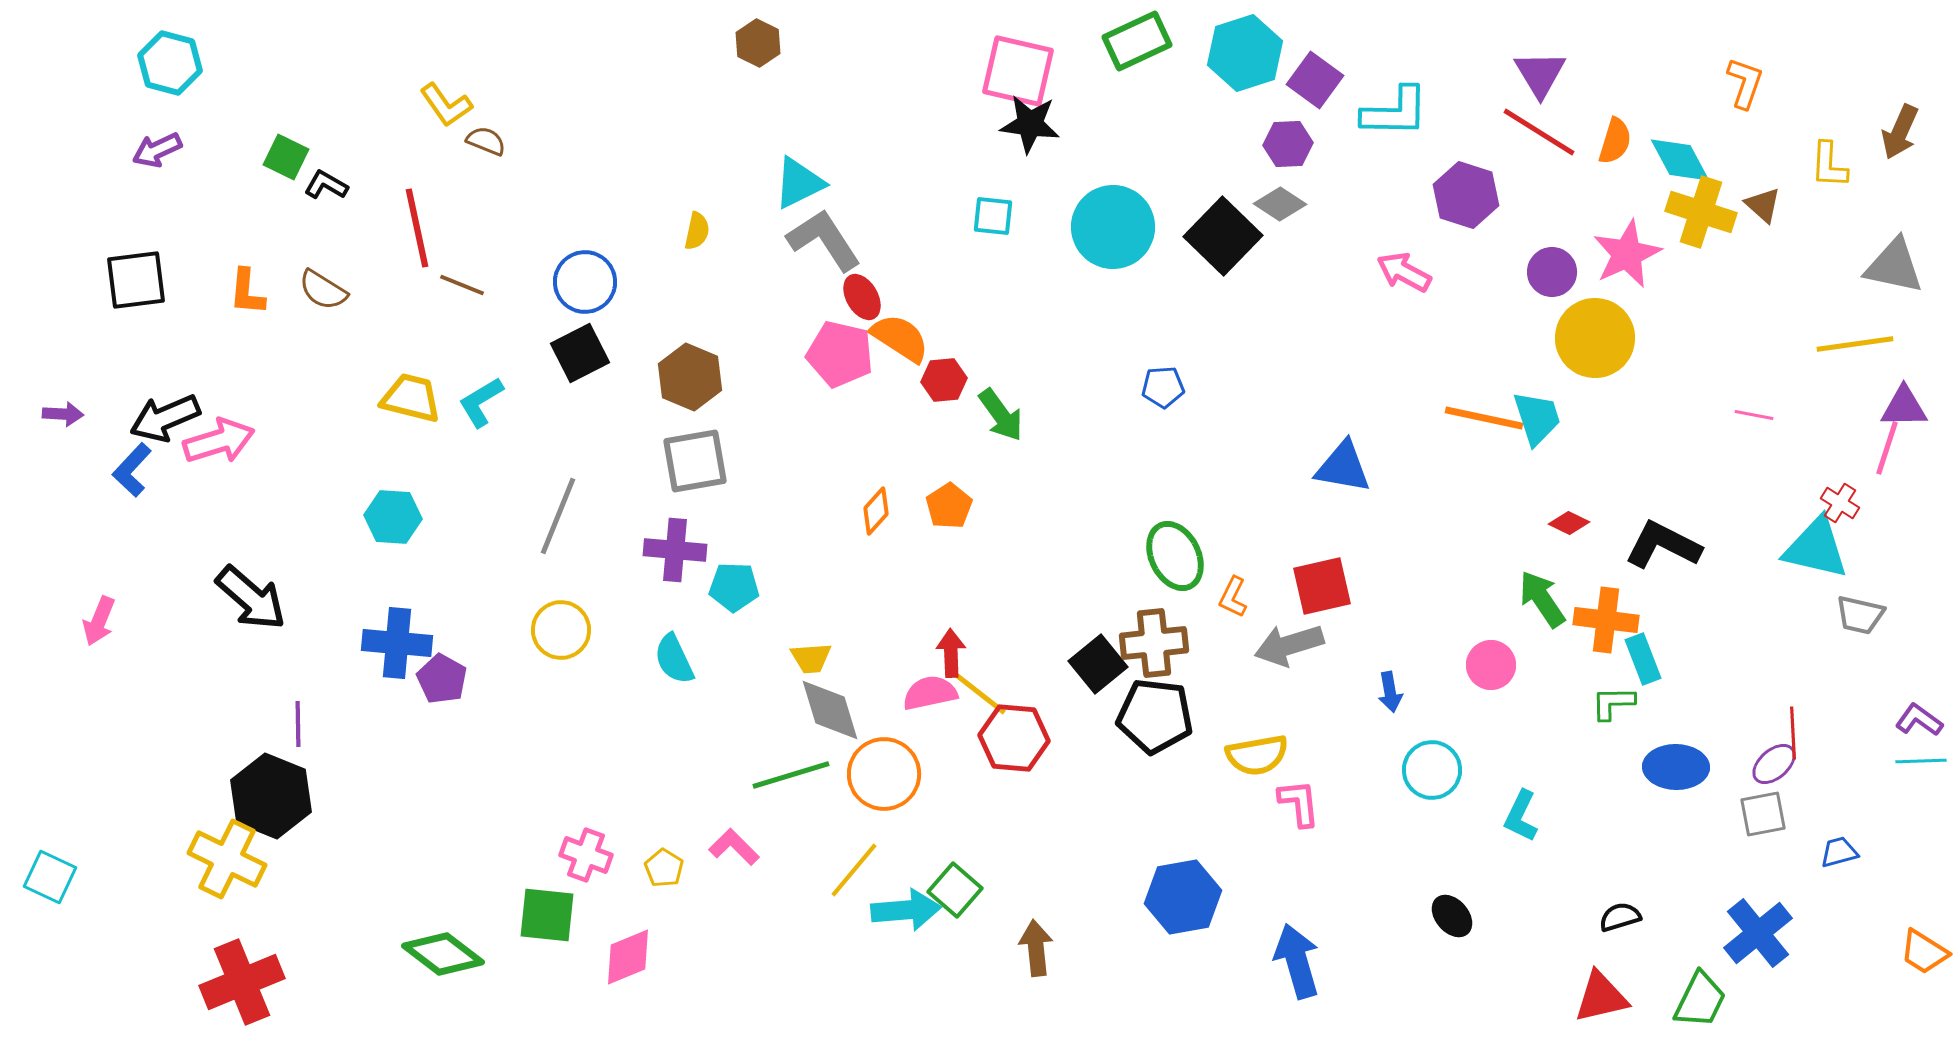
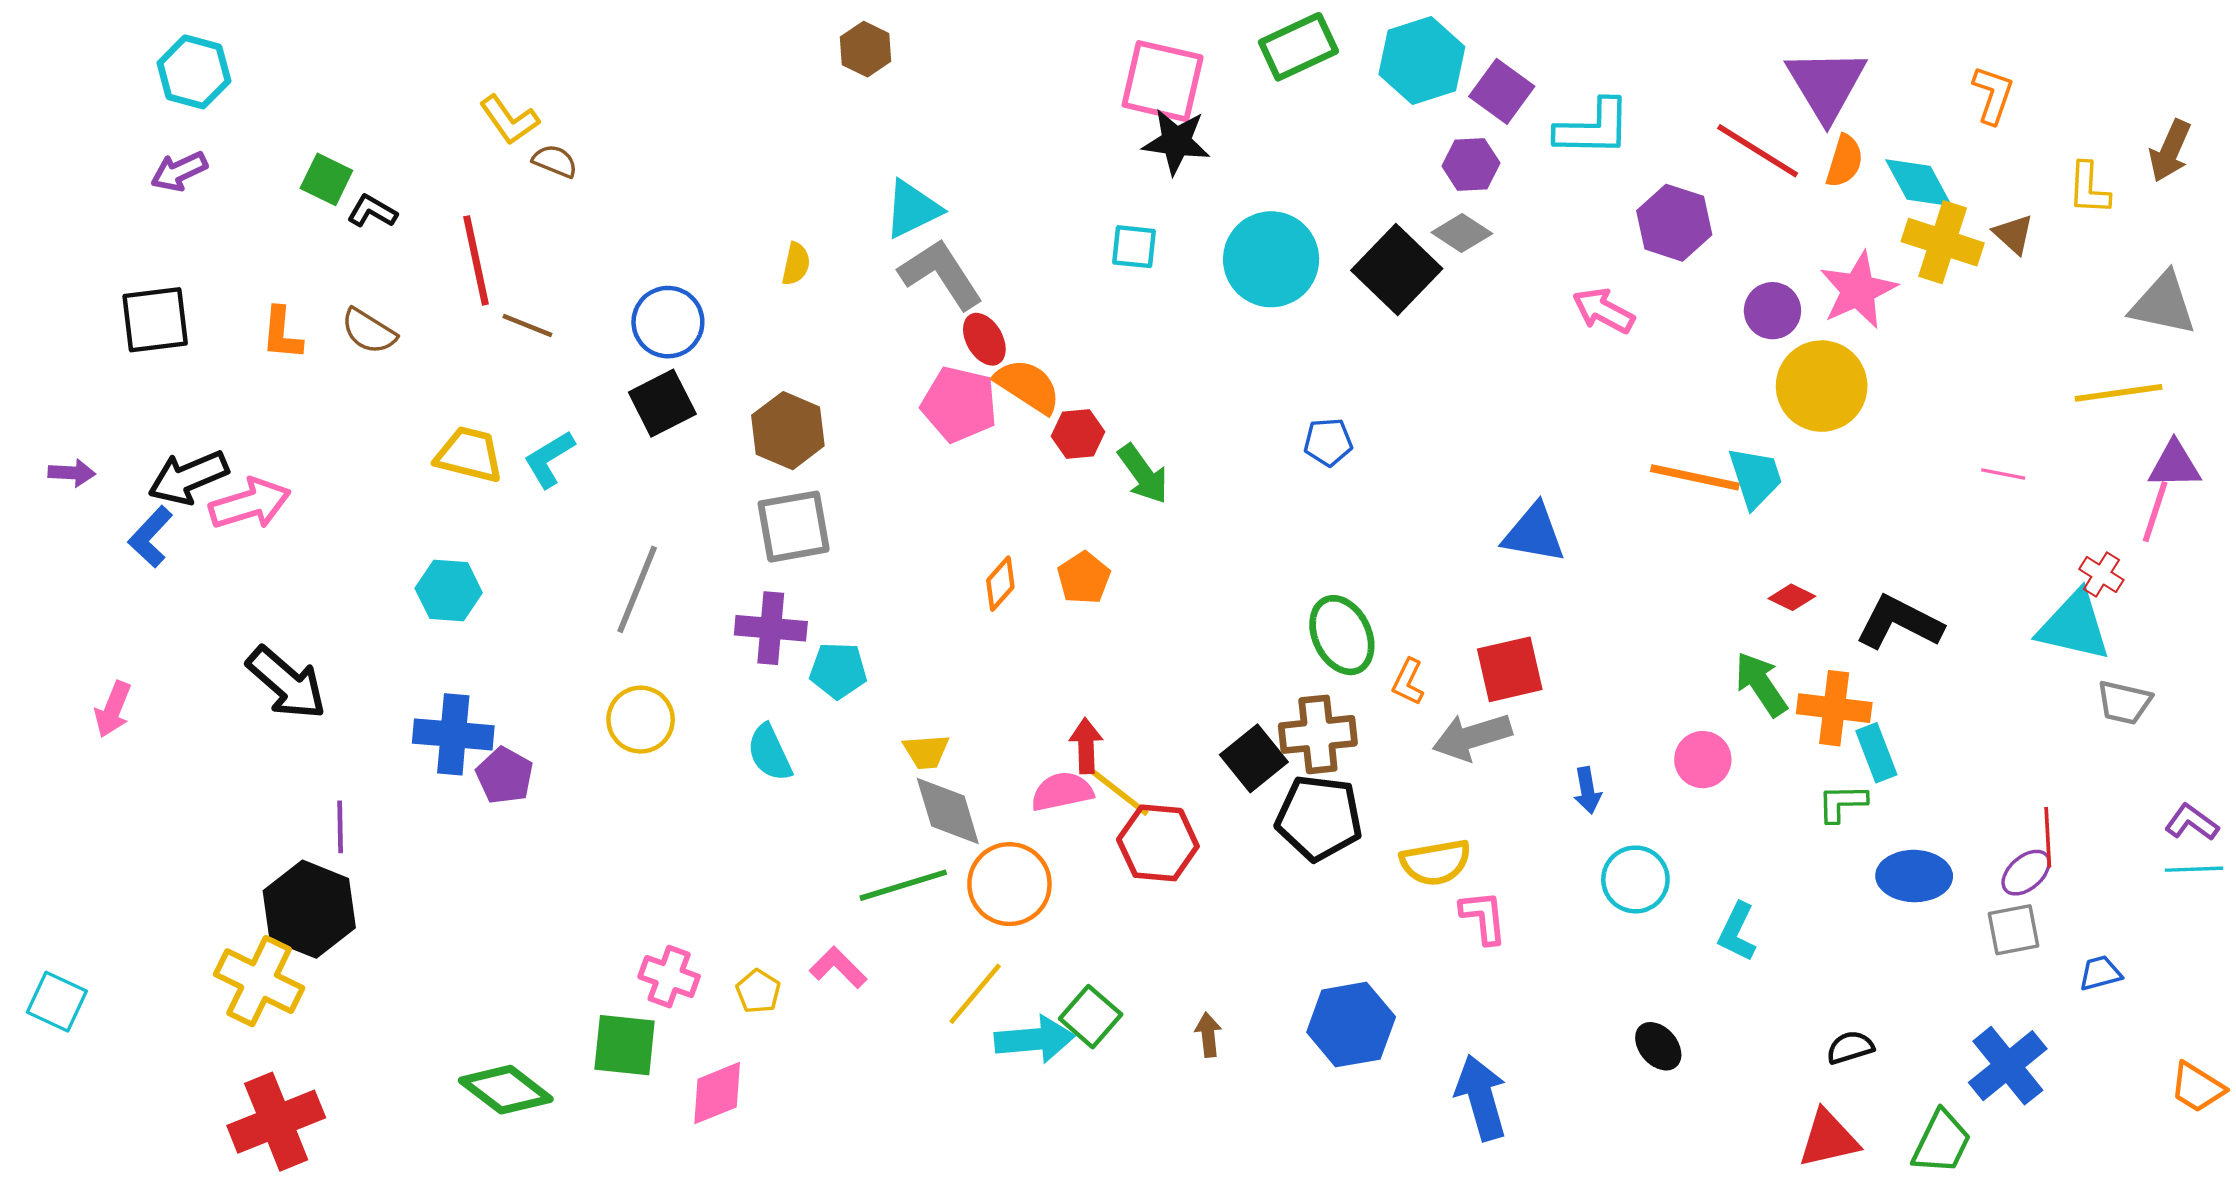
purple triangle: (1540, 74) -> (1826, 85), moved, size x1.4
brown arrow: (1036, 948) -> (1208, 1035), moved, size x0.7

